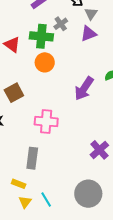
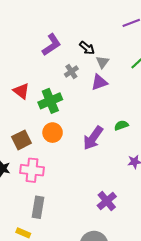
green cross: (41, 36) -> (50, 101), moved, turned -30
orange circle: (45, 62) -> (53, 133), moved
pink cross: (46, 121) -> (32, 170), moved

